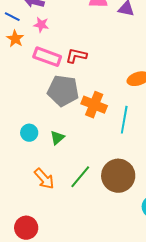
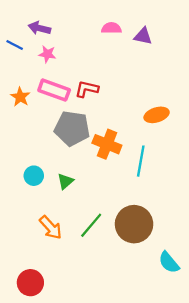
orange star: (15, 39) -> (20, 97), moved

